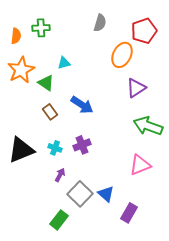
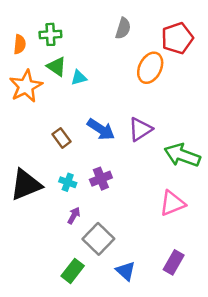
green triangle: (46, 83) -> (57, 67), moved
purple triangle: (136, 88) -> (140, 129), moved
blue triangle: (106, 194) -> (126, 271), moved
purple rectangle: (129, 213) -> (174, 262), moved

